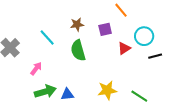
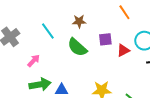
purple square: (105, 29) -> (105, 39), moved
green semicircle: (78, 50) -> (77, 47), turned -40

